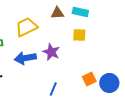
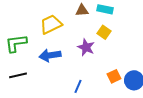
yellow square: (79, 35) -> (104, 32), turned 32
purple star: (51, 52) -> (86, 47), moved

